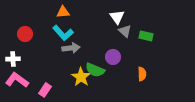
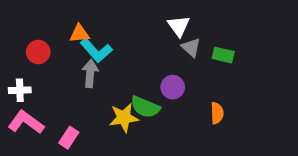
orange triangle: (63, 12) -> (79, 34), moved
gray arrow: (71, 48) -> (90, 73), moved, turned -78
yellow star: (81, 77) -> (124, 118), turned 30

